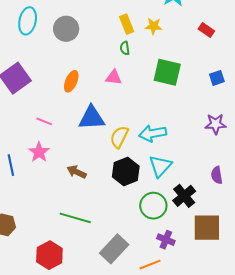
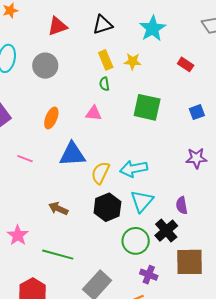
pink star: (39, 152) -> (18, 235), moved
purple semicircle: (217, 175) -> (182, 205), moved

